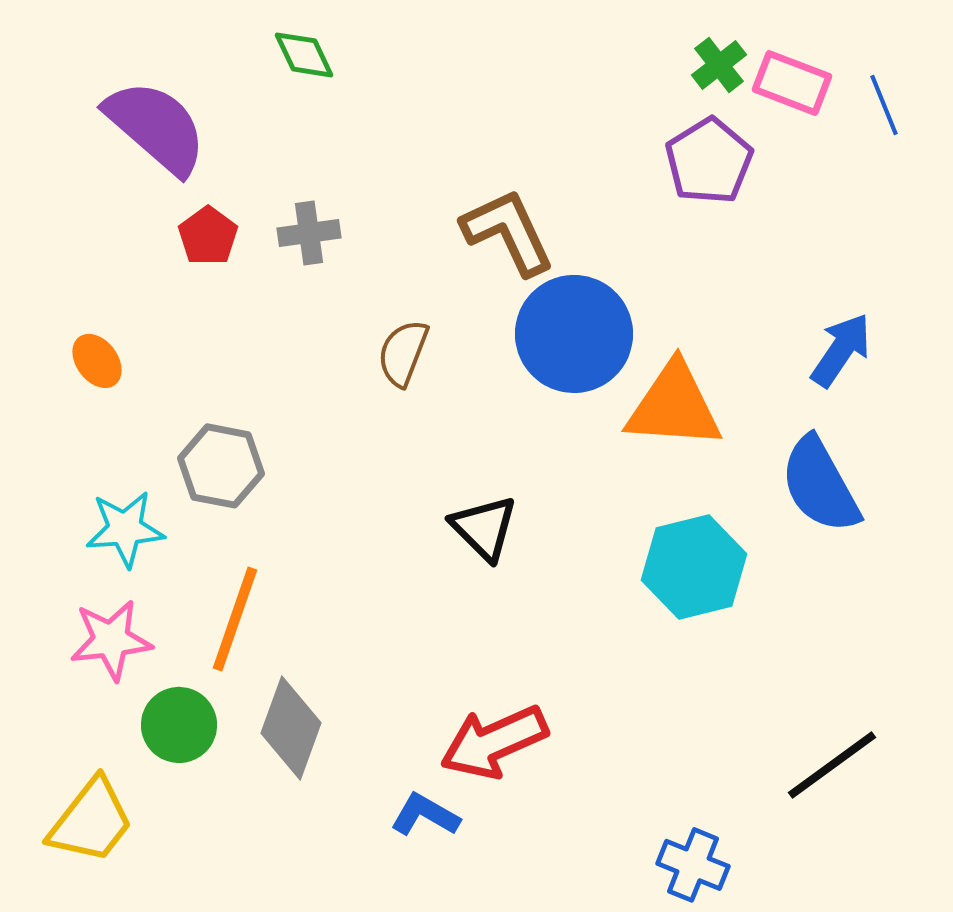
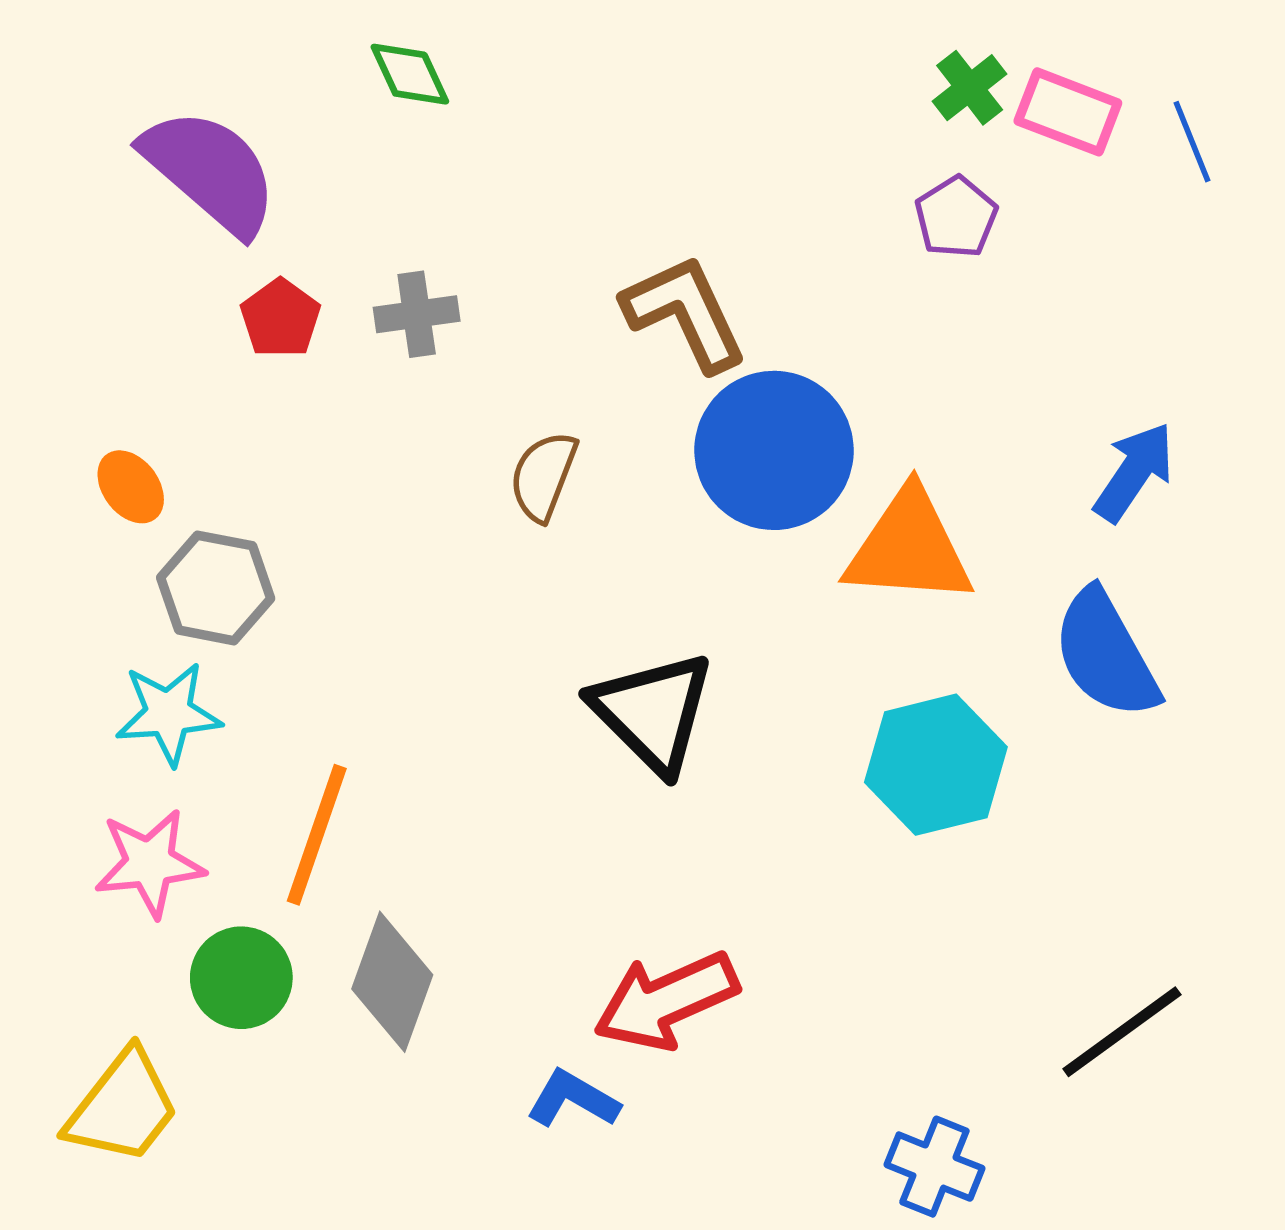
purple pentagon: (709, 161) -> (956, 217), size x0.7
gray hexagon: (221, 466) -> (216, 588), moved
black triangle: (484, 528) -> (653, 712), size x1.4

